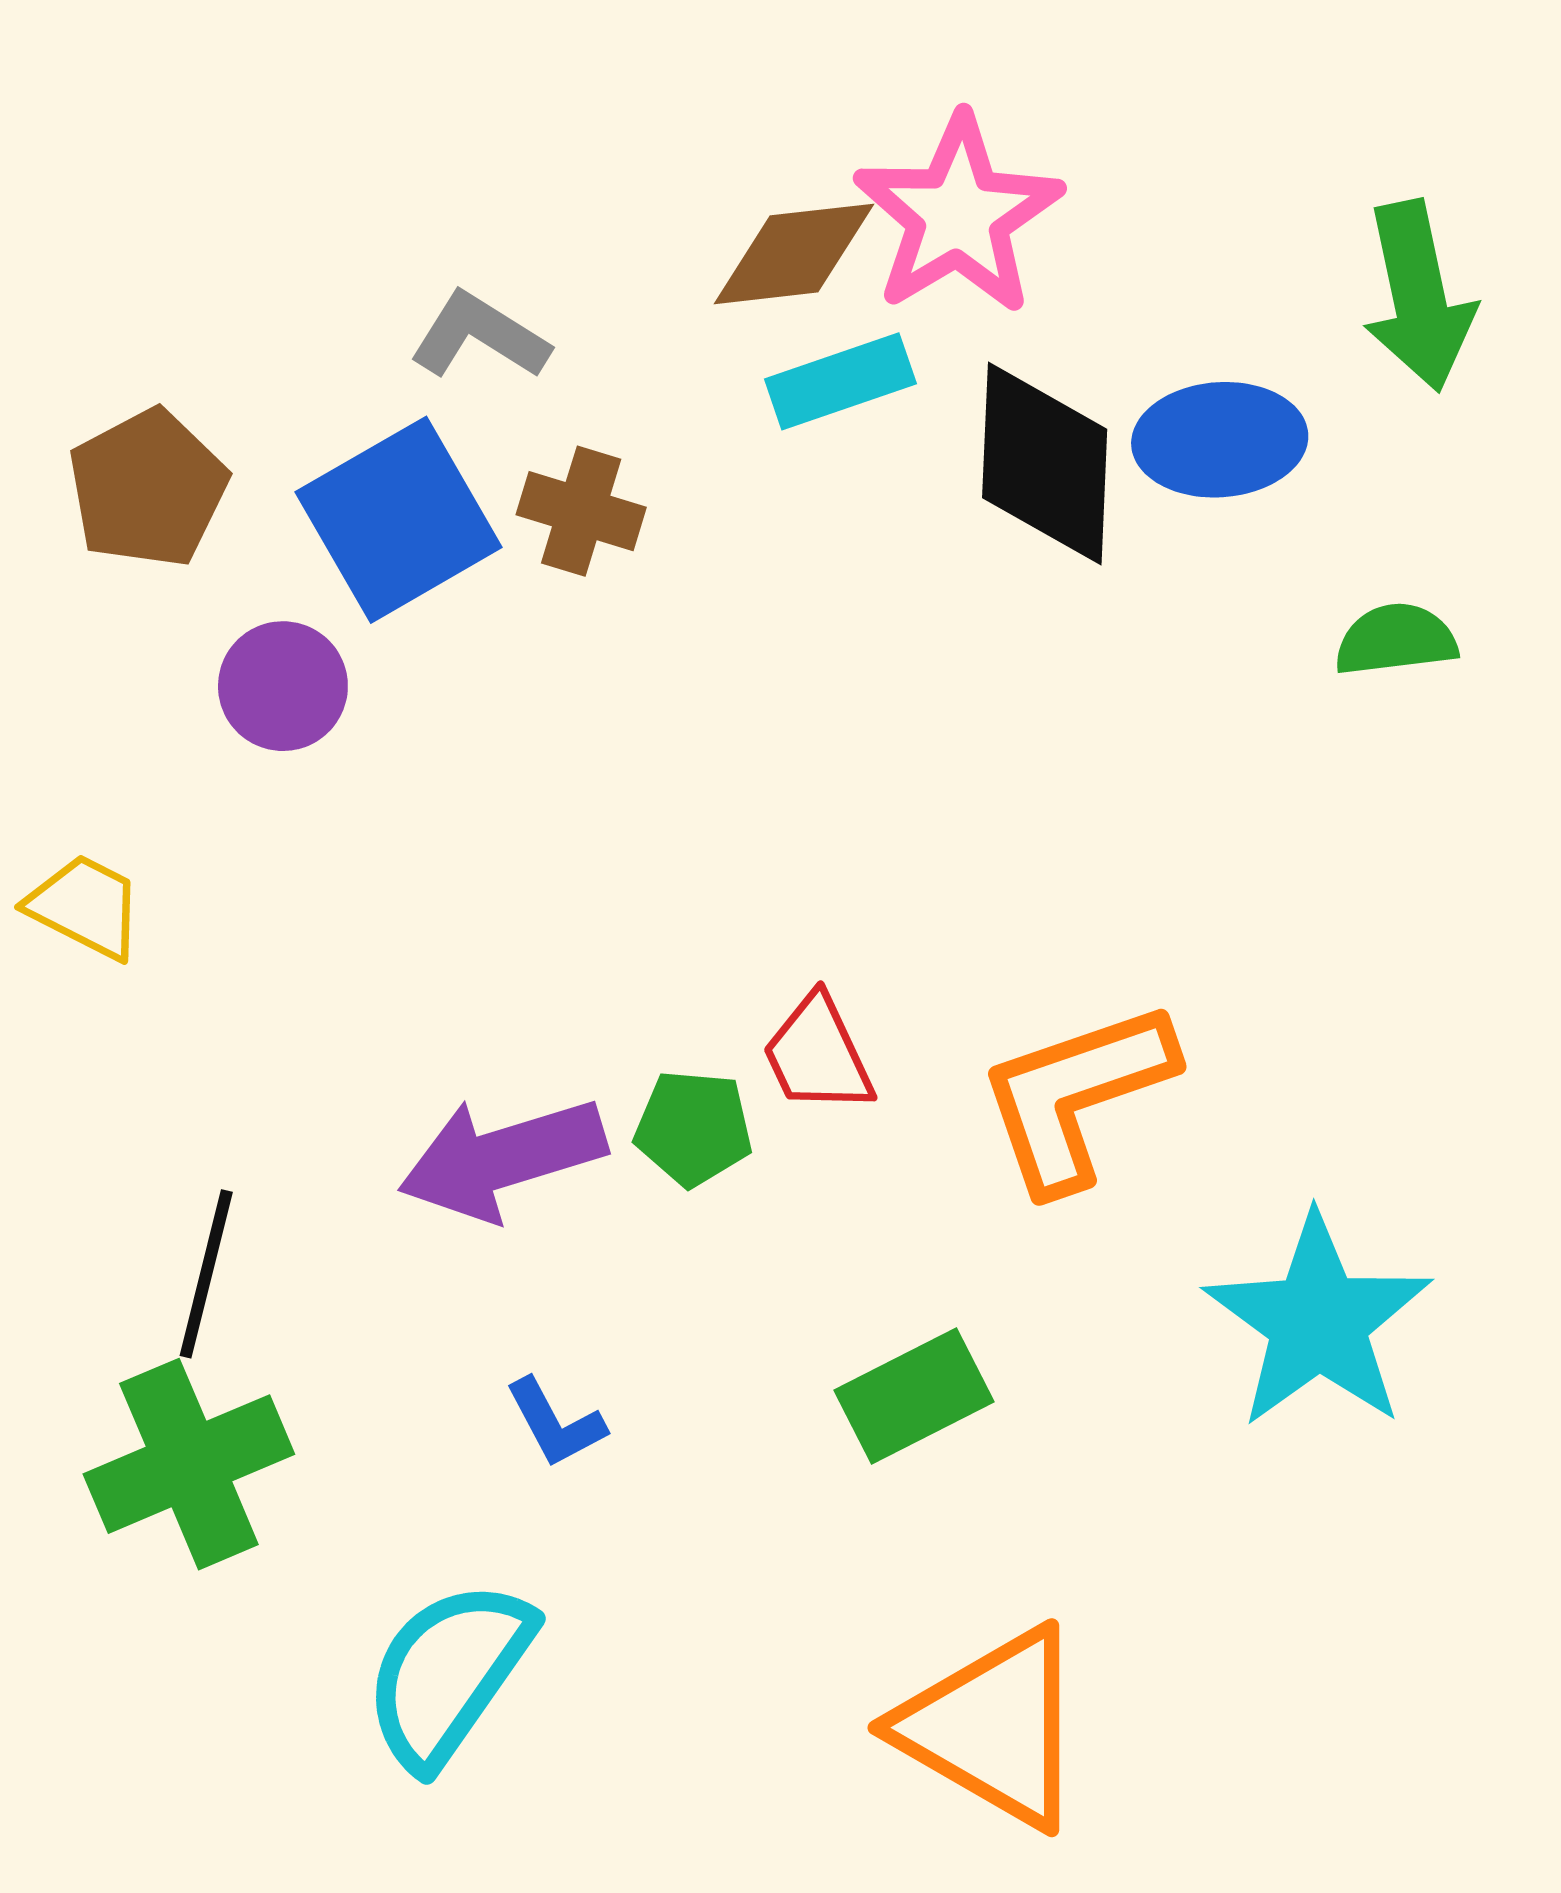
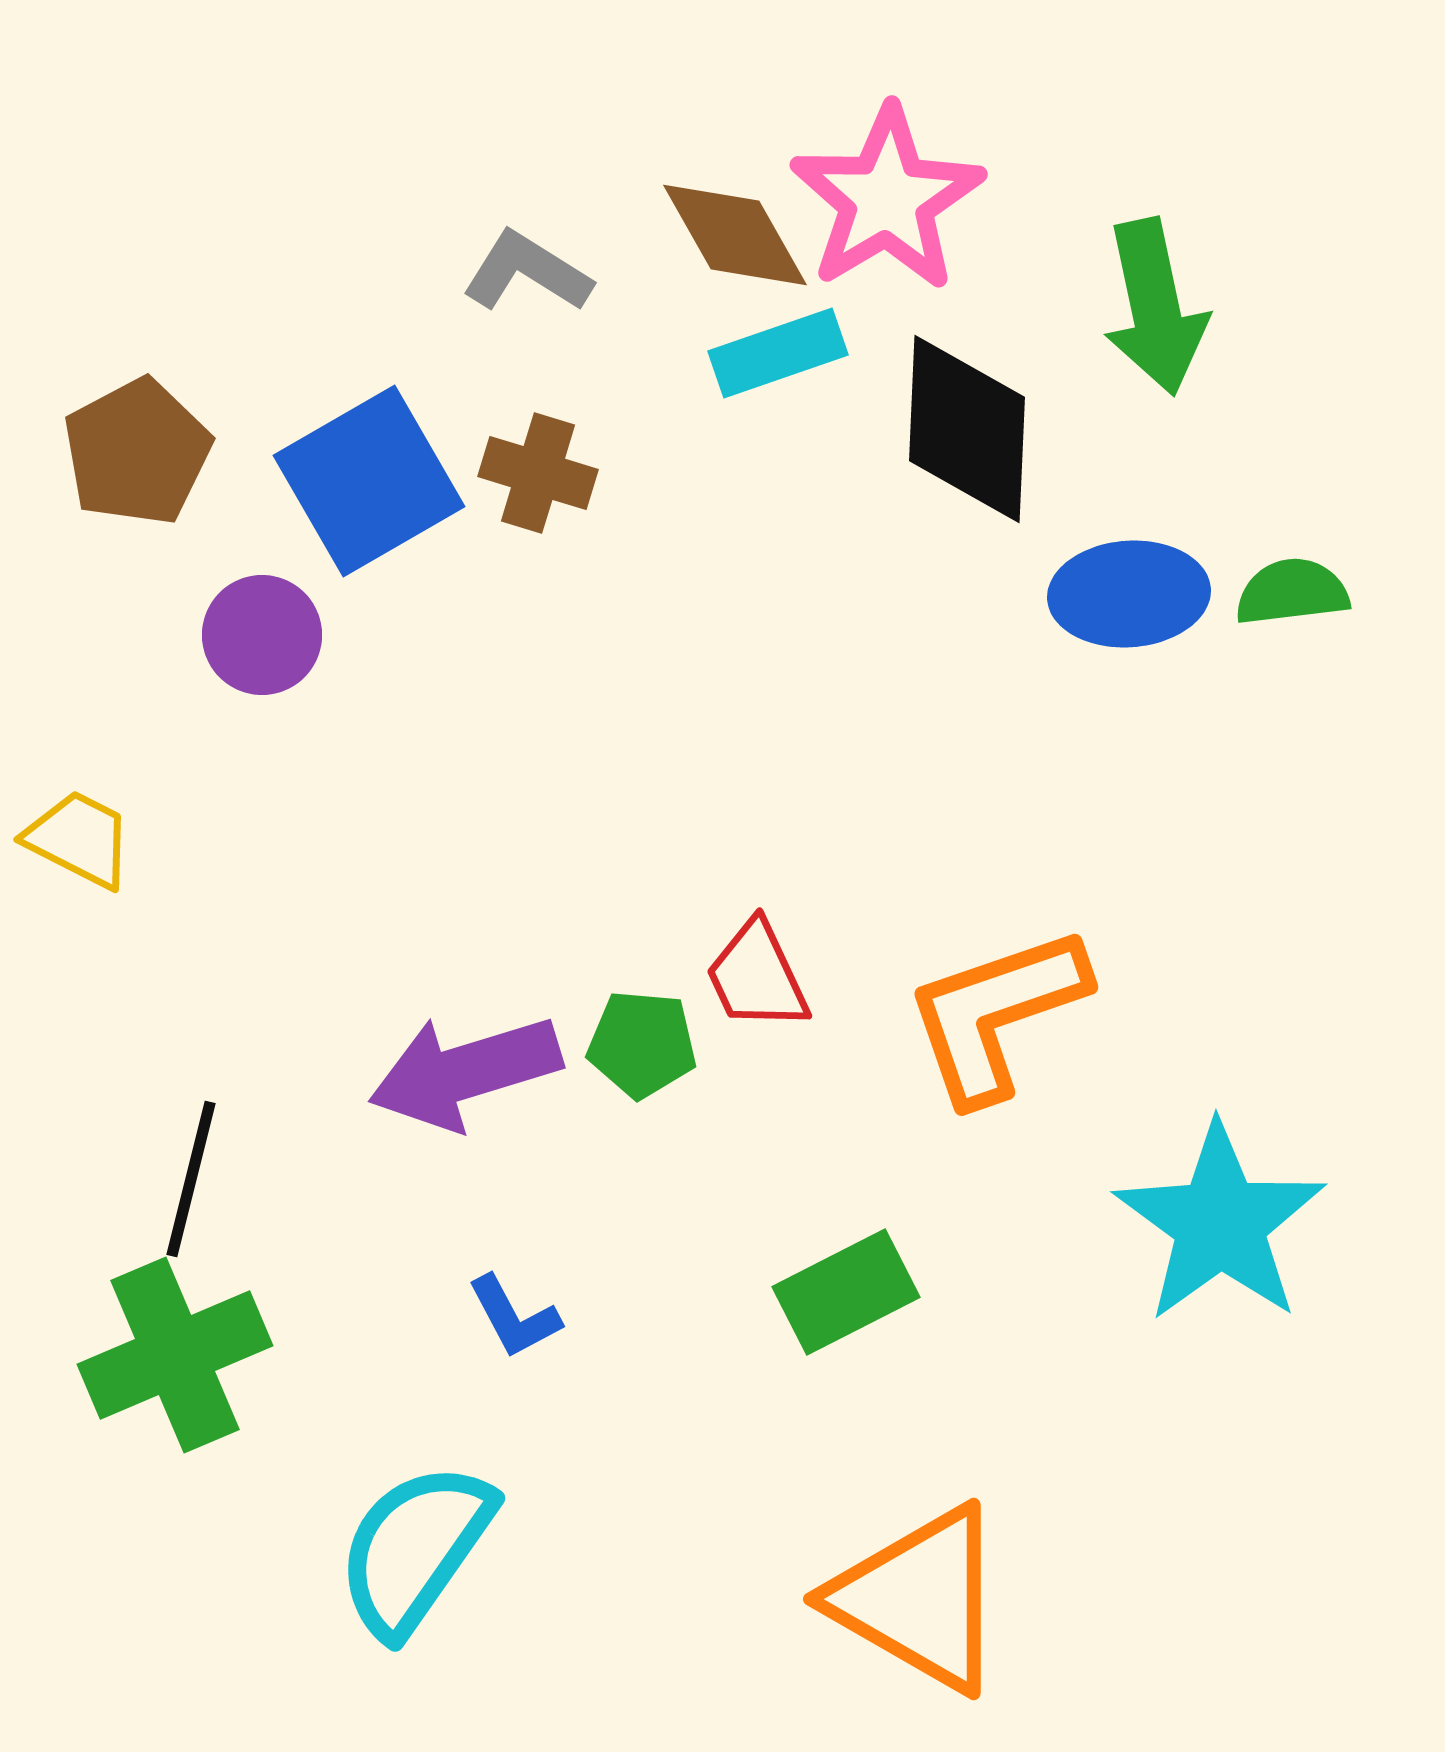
brown diamond: (794, 254) -> (735, 235), turned 67
green arrow: (1419, 296) -> (1155, 307), moved
gray L-shape: (480, 336) -> (527, 272), moved
blue ellipse: (1220, 440) -> (1129, 594), moved

